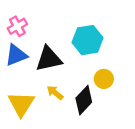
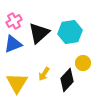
black triangle: (49, 59) -> (39, 33), moved, turned -30
yellow arrow: (55, 93) -> (44, 74), turned -96

